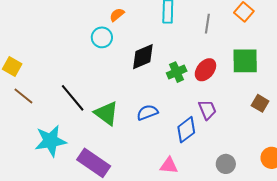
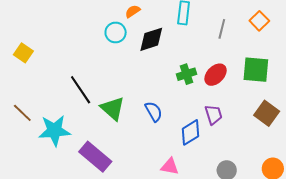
black diamond: (143, 57) -> (151, 39), moved
brown line: (23, 96) -> (22, 113), moved
brown square: (260, 103) -> (267, 113), size x1.4
blue semicircle: (147, 112) -> (154, 112), turned 75

